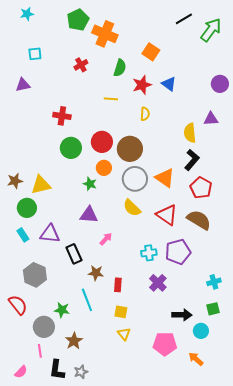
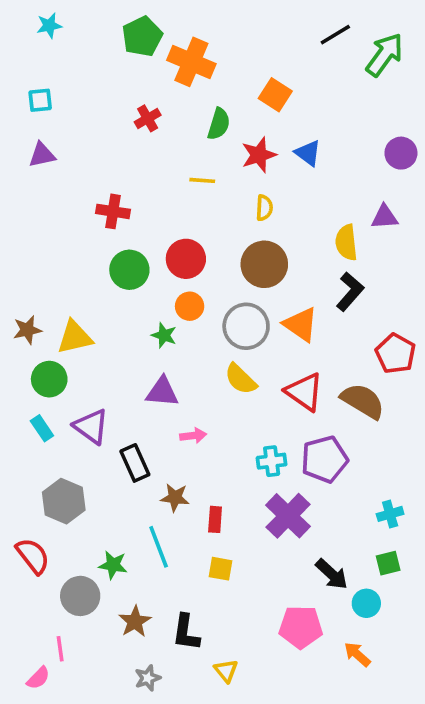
cyan square: (35, 54) -> (40, 100), moved
brown circle: (130, 149) -> (264, 264), moved
red pentagon: (201, 188) -> (396, 354), moved
purple triangle: (50, 234) -> (91, 426), turned 30
pink arrow: (106, 239) -> (193, 436), turned 40
purple cross: (158, 283) -> (288, 516), size x1.4
black arrow: (182, 315) -> (332, 574), turned 42
yellow triangle: (124, 334) -> (226, 671), moved
pink line: (40, 351) -> (60, 649), moved
black L-shape: (57, 370) -> (186, 632), moved

